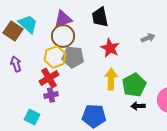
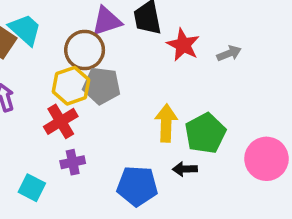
purple triangle: (63, 19) -> (107, 21), moved
red star: (110, 48) -> (183, 45), moved
purple cross: (51, 95) -> (73, 162), moved
black arrow: (138, 106) -> (185, 169), moved

